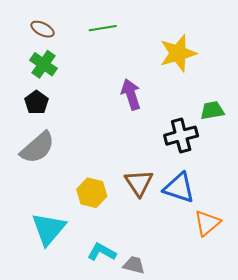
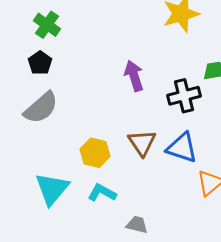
purple arrow: (131, 94) -> (134, 76), moved
cyan L-shape: (102, 252) -> (102, 193), moved

